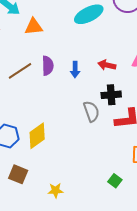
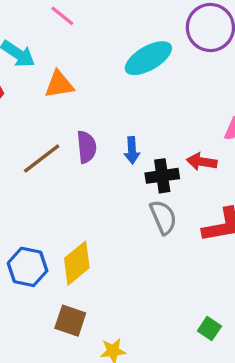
red arrow: (107, 65) -> (202, 162), moved
black cross: (111, 95) -> (162, 176), moved
brown square: (18, 174) -> (70, 321), moved

